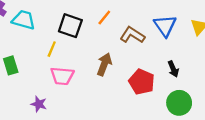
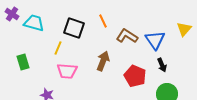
orange line: (104, 17) -> (103, 21), turned -64
blue triangle: (165, 26) -> (155, 40), moved

